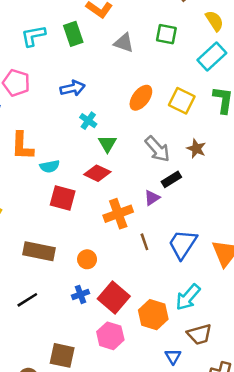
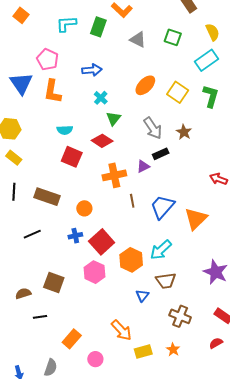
green rectangle: (73, 34) -> (98, 27), turned 30
orange L-shape: (22, 146) -> (52, 91), moved

